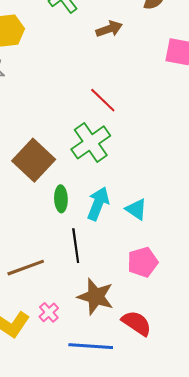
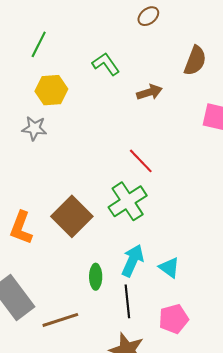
green ellipse: (61, 199) -> (96, 277), moved
black line: (76, 246) -> (127, 301), moved

